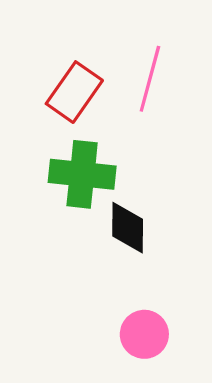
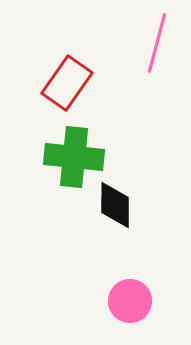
pink line: (150, 79) -> (157, 43), moved

